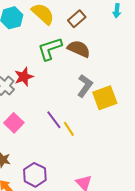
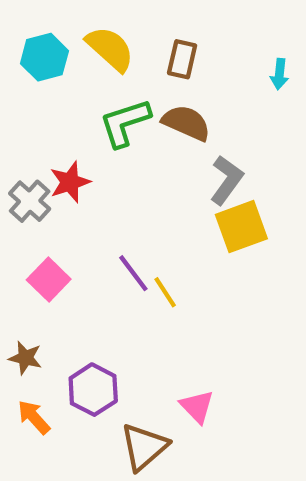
cyan arrow: (117, 11) -> (279, 74), moved
brown rectangle: (77, 19) -> (182, 59), turned -36
gray L-shape: (85, 86) -> (227, 180), moved

